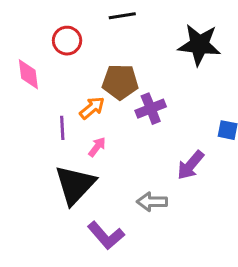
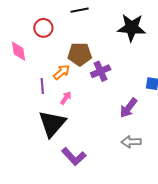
gray arrow: (152, 202) -> (131, 142), moved

